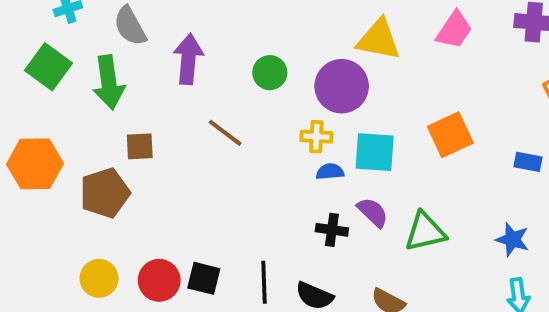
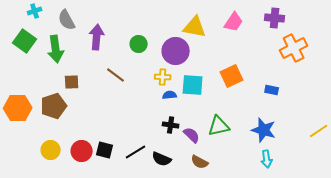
orange hexagon: (35, 164) -> (18, 108), moved
purple semicircle: (373, 212) -> (192, 135), moved
blue star: (512, 240) -> (264, 130), size x1.4
black line: (264, 282) -> (136, 152), turned 60

